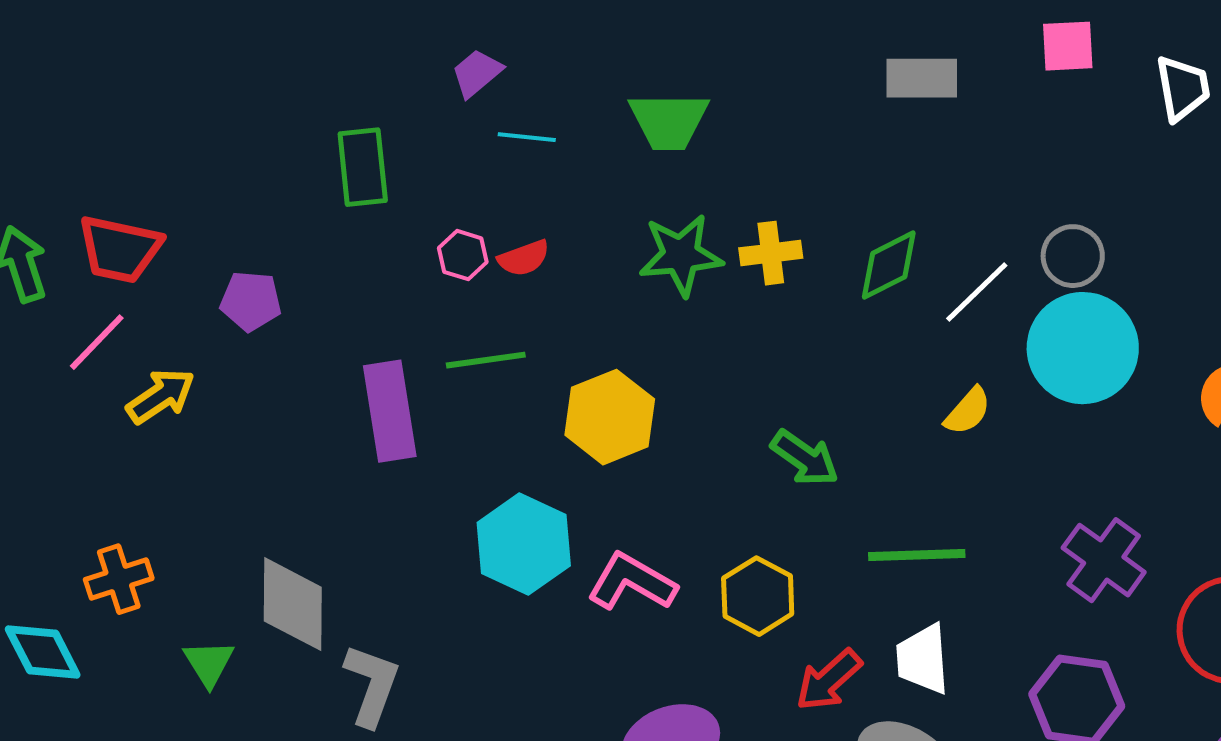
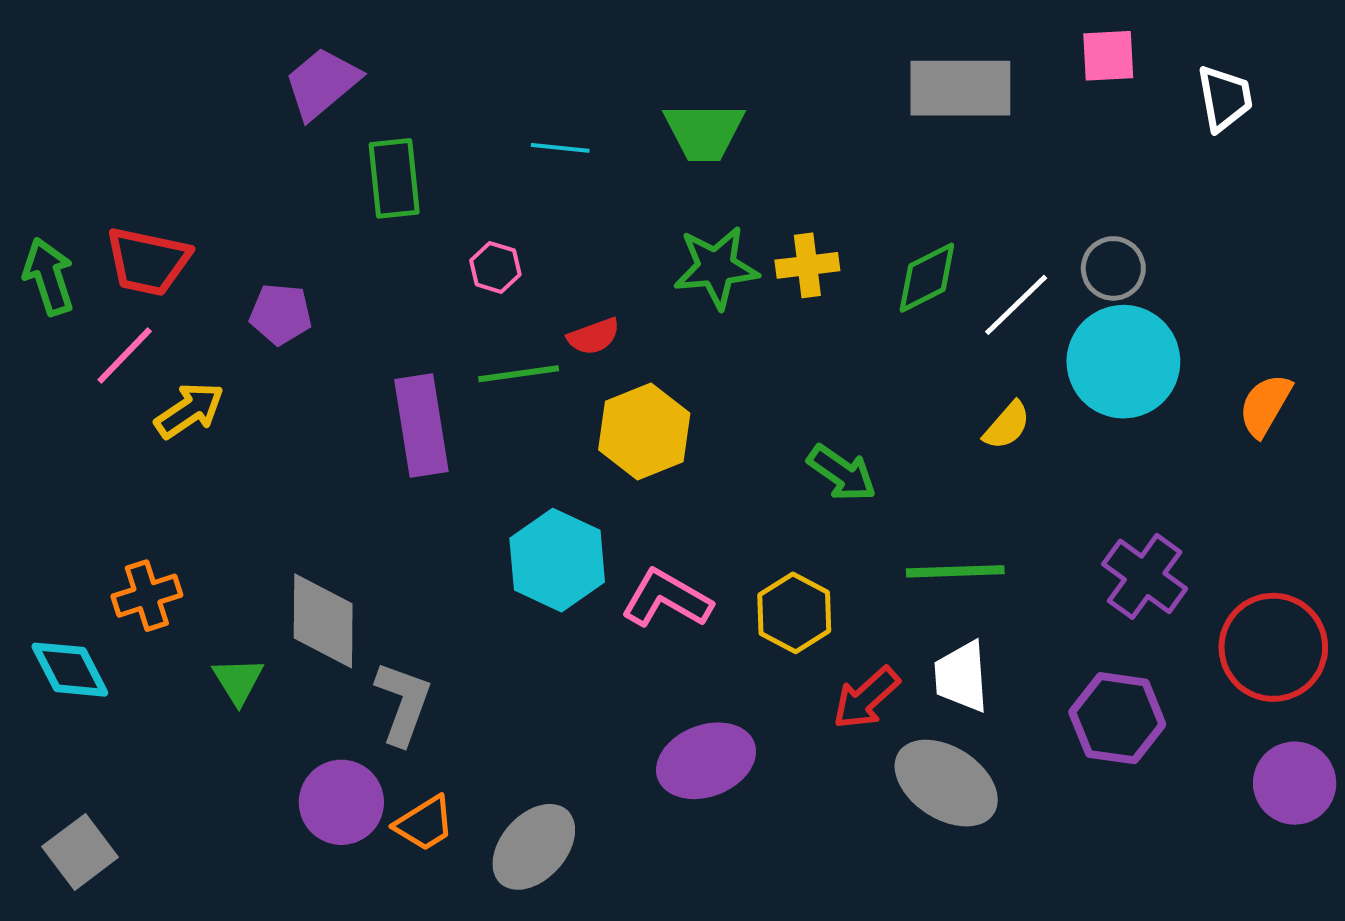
purple trapezoid: (477, 73) -> (322, 83), moved, size x1.5
gray rectangle: (922, 78) -> (960, 88), size x1.4
red semicircle: (524, 258) -> (594, 336), moved

